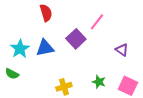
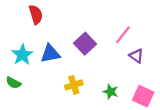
red semicircle: (46, 13) -> (36, 15), moved
pink line: (97, 22) -> (123, 35), moved
yellow cross: (64, 87) -> (74, 85), moved

